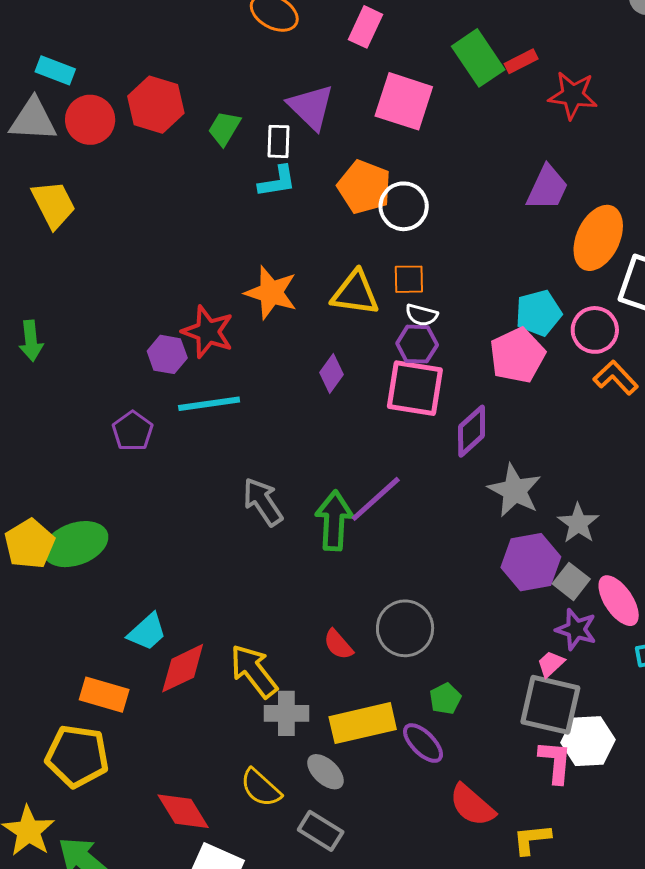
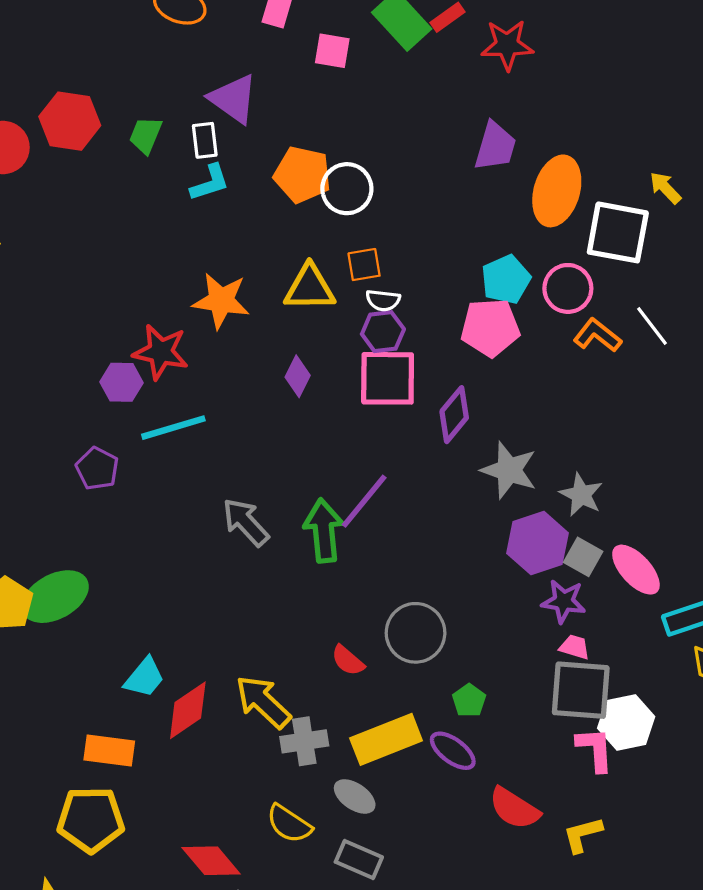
pink square: (404, 101) -> (332, 51), moved, size x0.6
pink pentagon: (517, 355) -> (490, 327), turned 30
purple star: (576, 629) -> (564, 601), moved
pink trapezoid: (551, 664) -> (575, 647), turned 68

